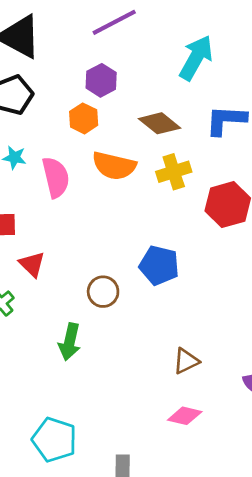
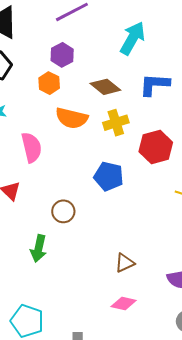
pink semicircle: (56, 177) -> (32, 147), moved
blue pentagon: (159, 265) -> (109, 176), moved

